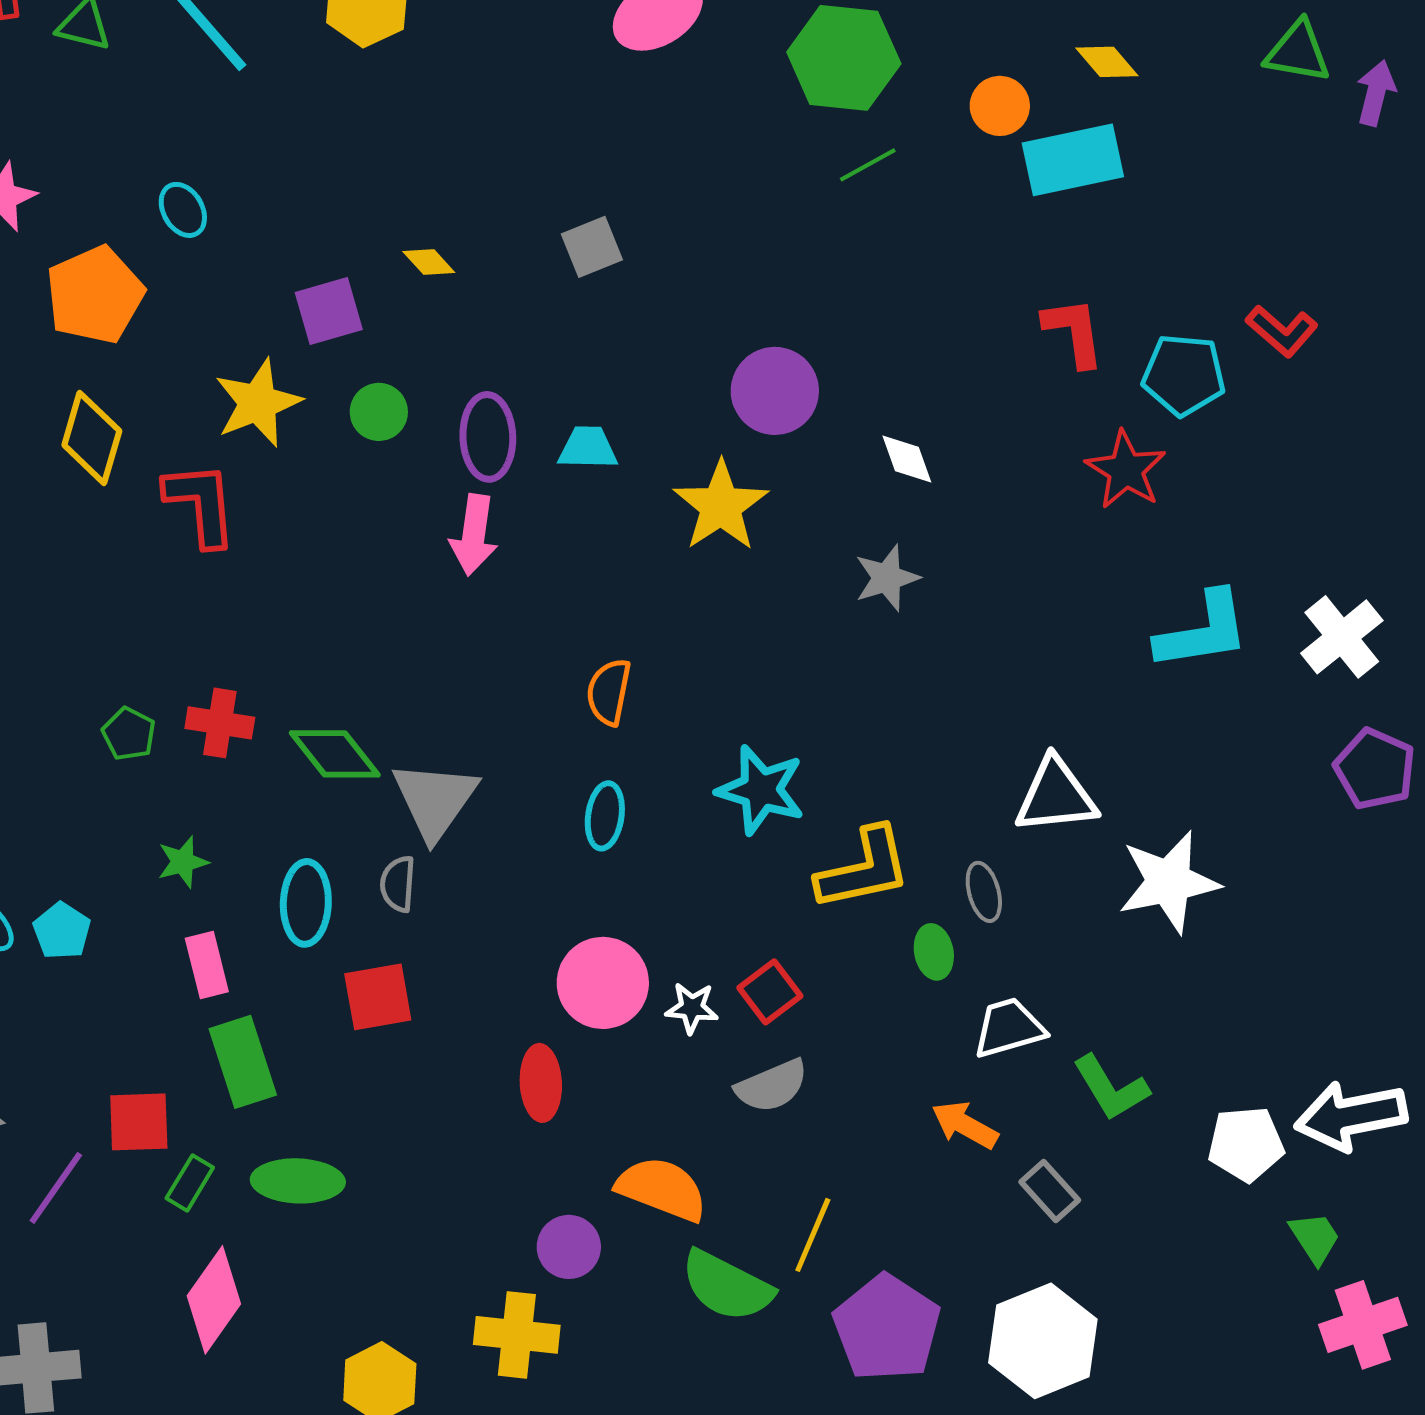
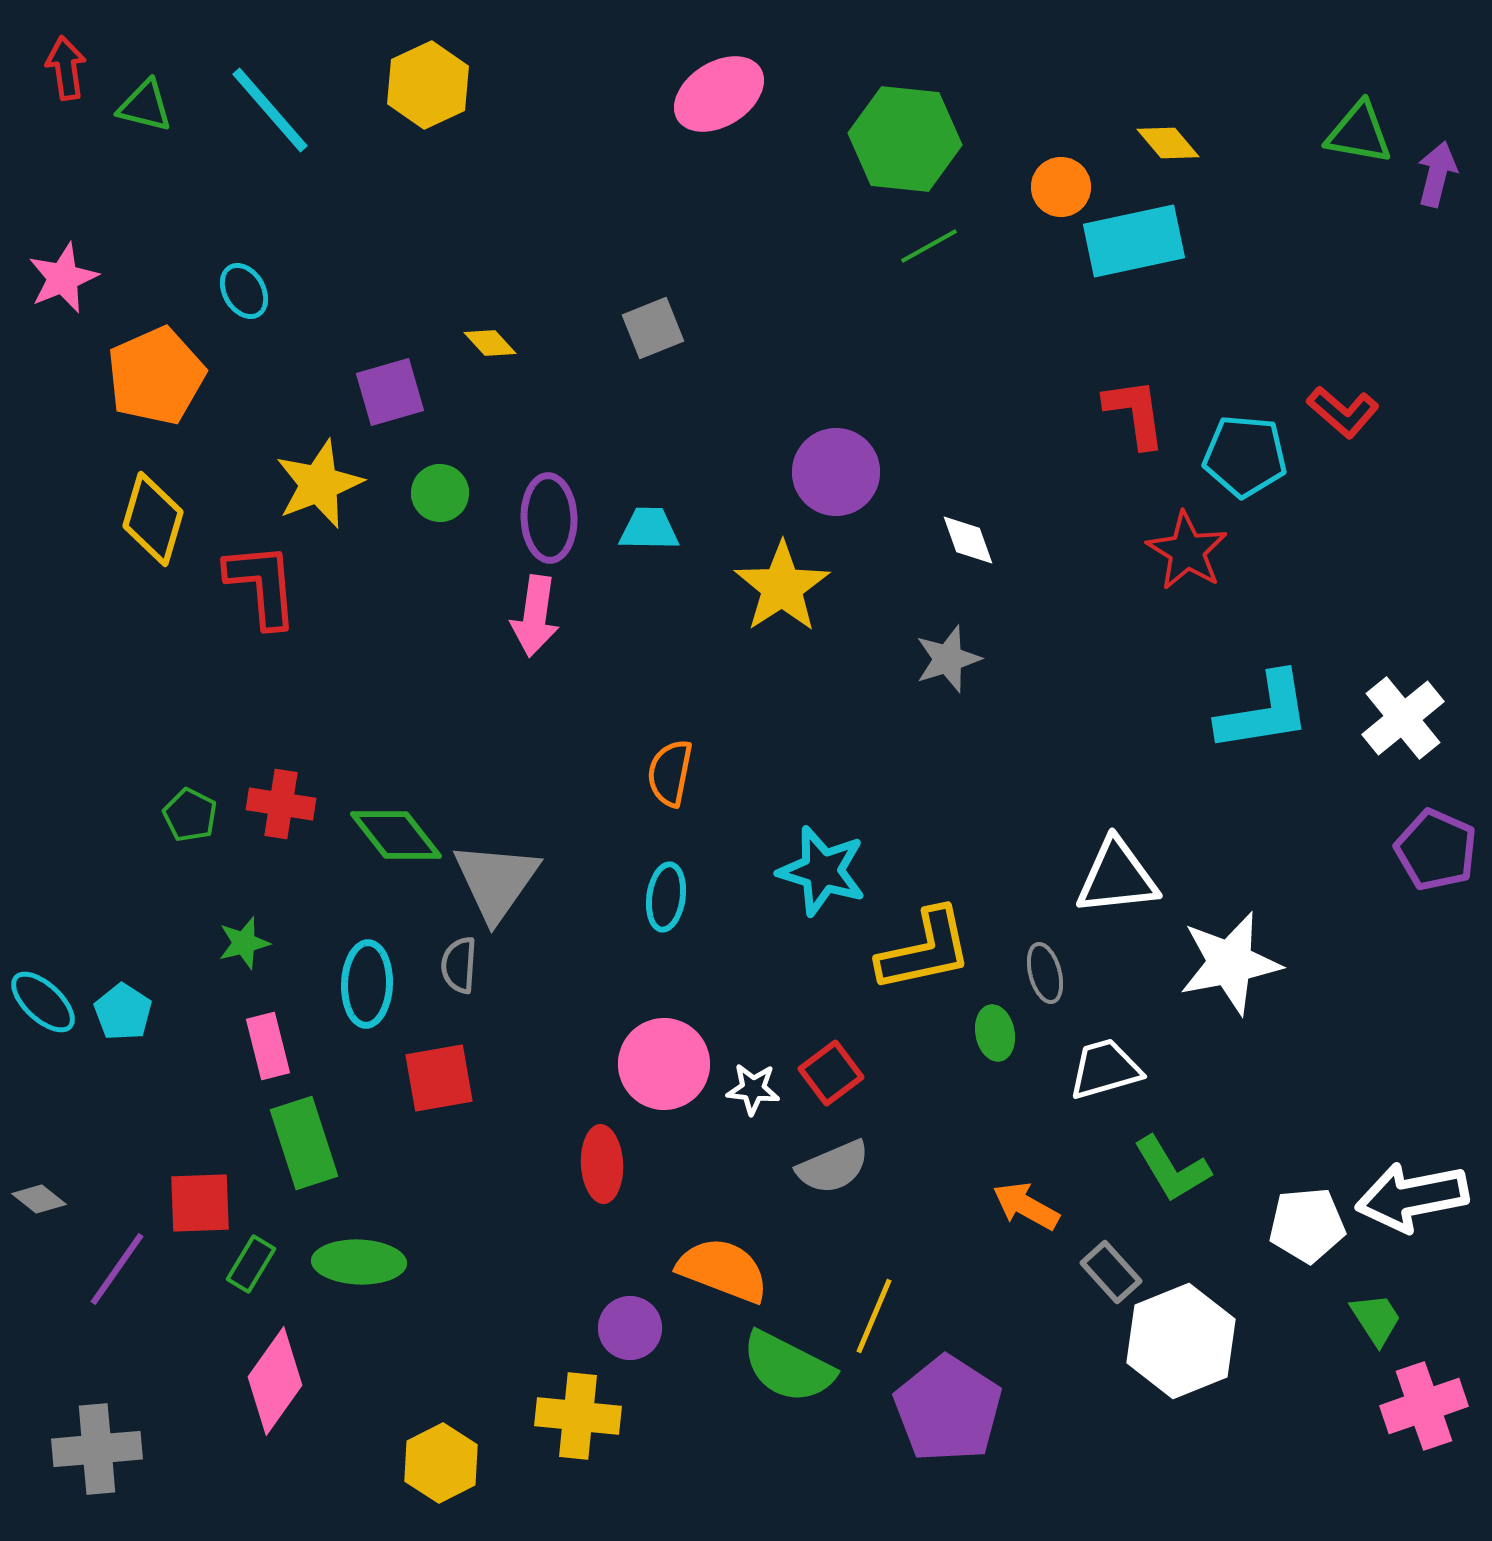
white trapezoid: (1009, 1028) -> (1105, 1069), moved
white hexagon: (1043, 1341) -> (1181, 1341), moved

